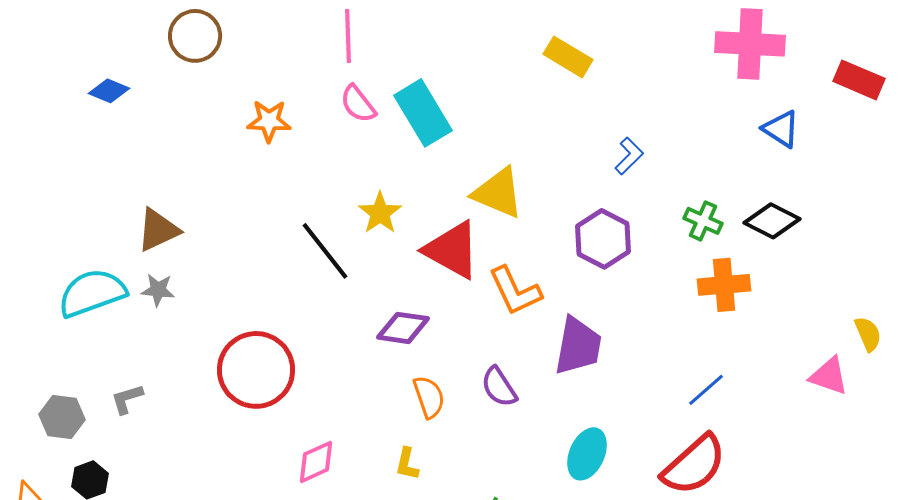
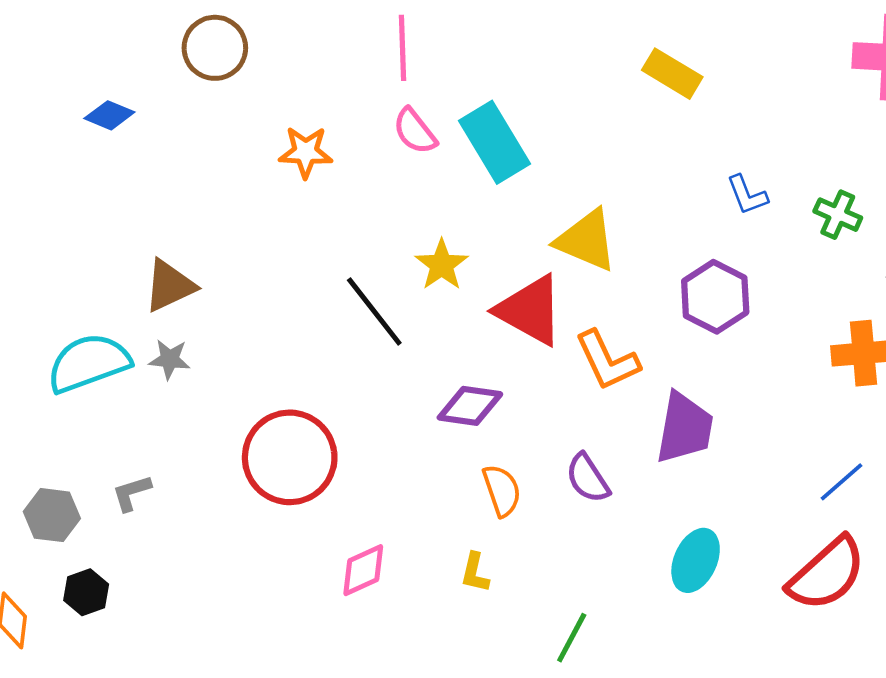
blue L-shape: (629, 156) -> (747, 195), turned 114
green cross: (703, 221) -> (838, 215), moved

